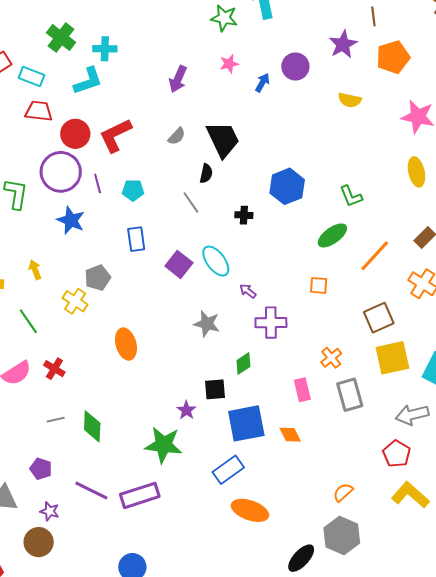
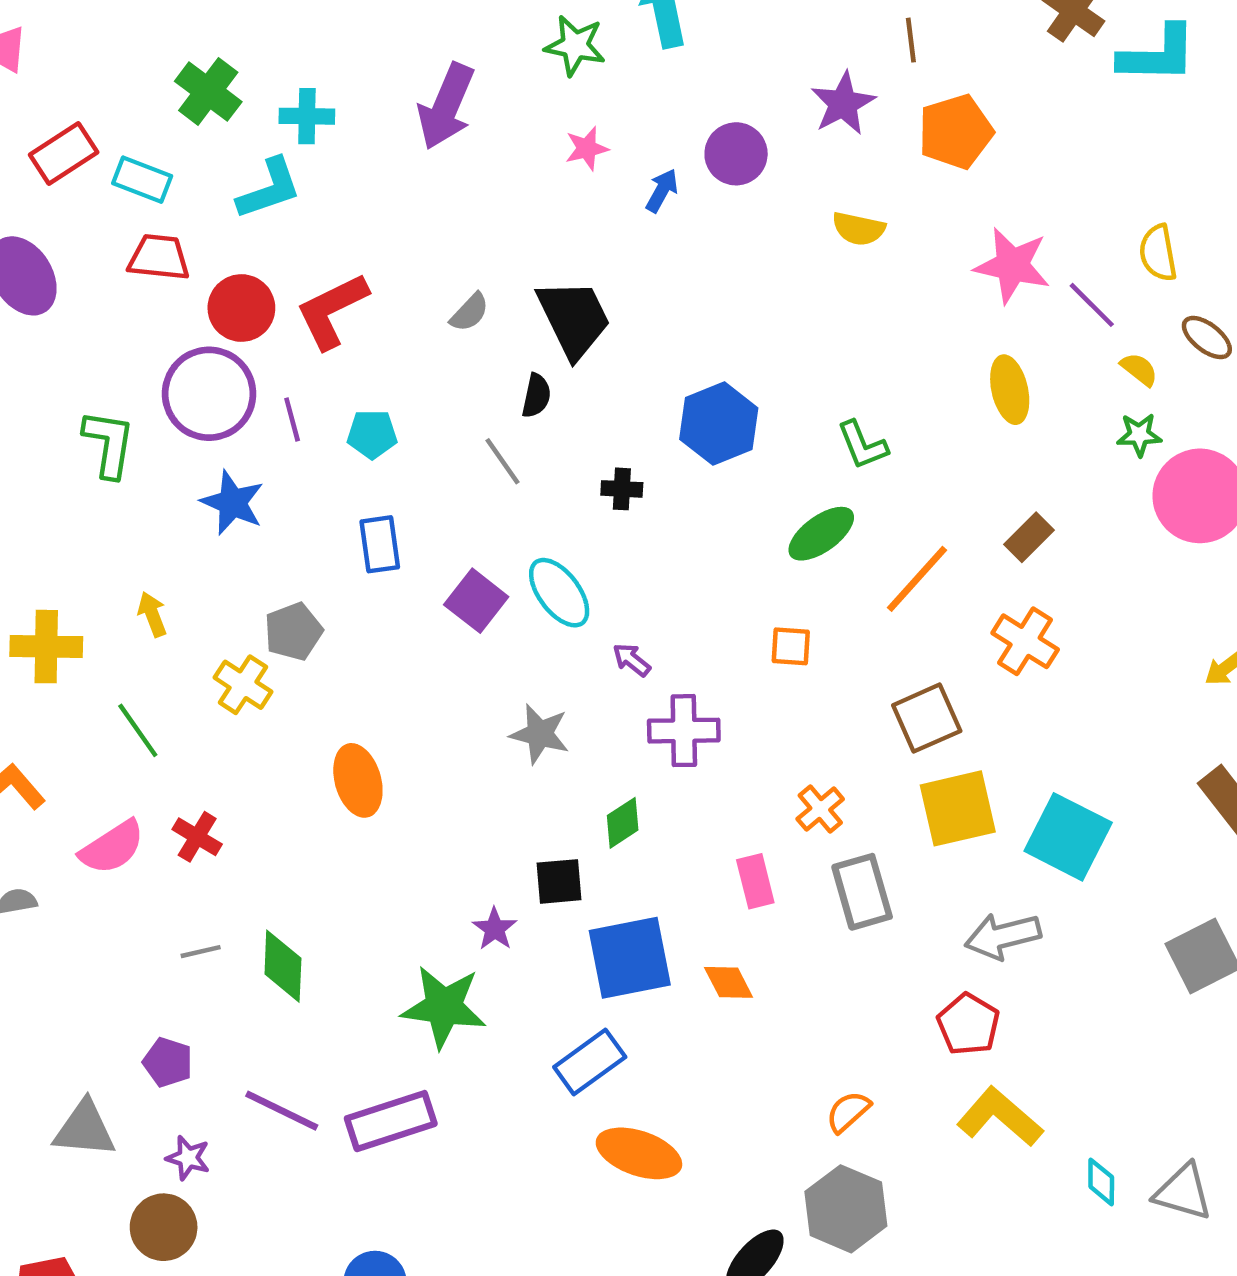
purple arrow: (178, 79) -> (446, 106), moved, size x1.4

